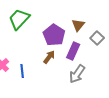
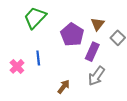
brown arrow: (49, 57) -> (64, 87), moved
blue line: (22, 71) -> (38, 58), moved

